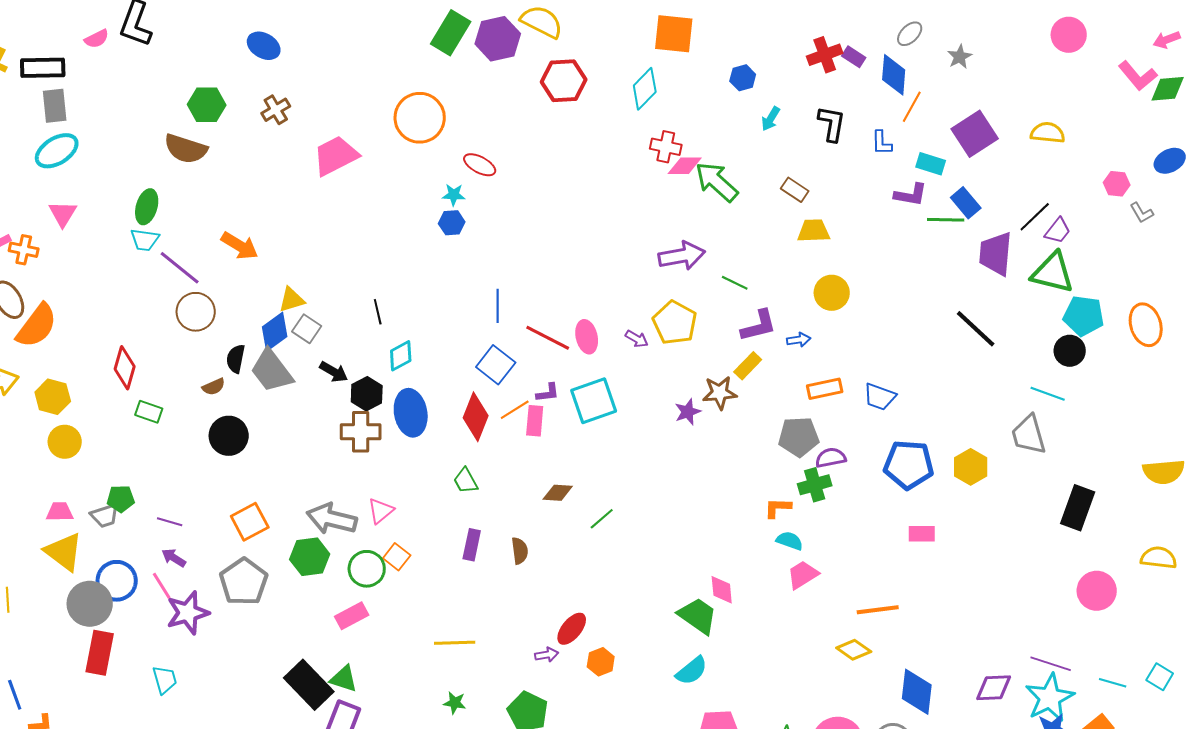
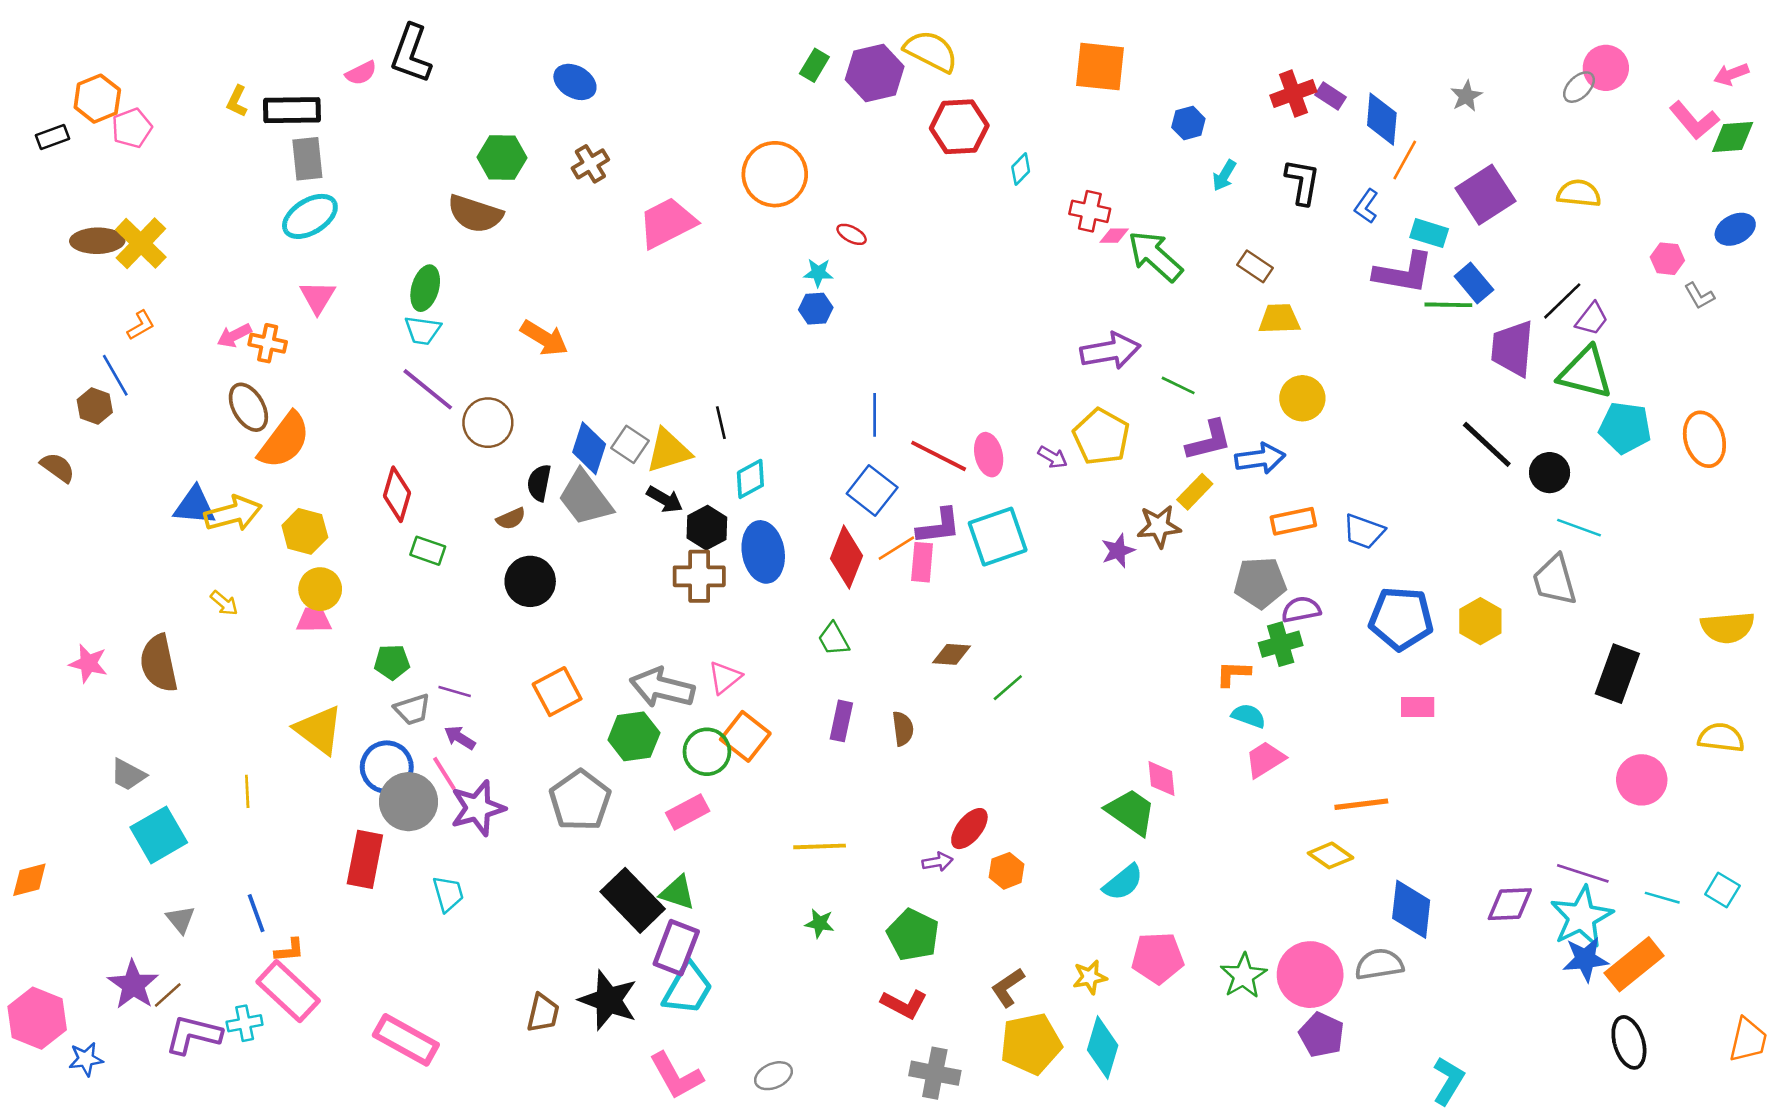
green rectangle: (451, 33) -> (814, 65), size x0.6
gray ellipse: (910, 34) -> (1579, 87), moved
cyan diamond: (645, 89) -> (1021, 169), moved, size x0.6
blue L-shape: (882, 143) -> (1366, 206), turned 36
red ellipse: (480, 165) -> (852, 234), size x0.7
pink diamond: (685, 166) -> (1114, 236), size x0.7
purple L-shape: (911, 195) -> (1404, 273), size x1.4
purple line: (180, 268) -> (428, 389), moved
yellow triangle: (292, 300) -> (668, 451), moved, size x1.4
blue diamond: (275, 332) -> (589, 448), turned -36
blue arrow: (799, 340) -> (1260, 458), size x1.6
black circle: (1070, 351) -> (1550, 473), moved
purple L-shape: (548, 393) -> (939, 526), size x1.5
pink trapezoid: (60, 512) -> (314, 620), moved
gray trapezoid: (105, 516) -> (412, 709), moved
orange square: (397, 557) -> (745, 736), size x1.4
gray pentagon: (244, 582) -> (580, 800), moved
gray circle: (90, 604) -> (409, 802), moved

